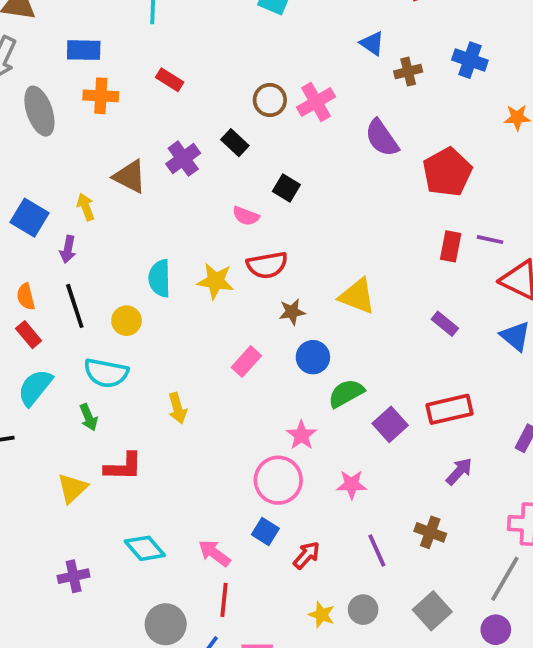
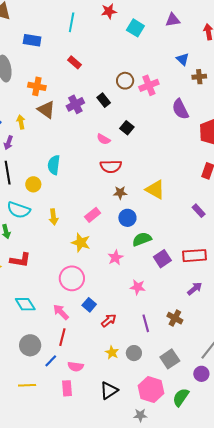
orange cross: (101, 96) -> (37, 86), moved
yellow star: (215, 281) -> (81, 243), moved
yellow arrow: (177, 408) -> (53, 217), moved
pink circle: (278, 480) -> (72, 278), moved

